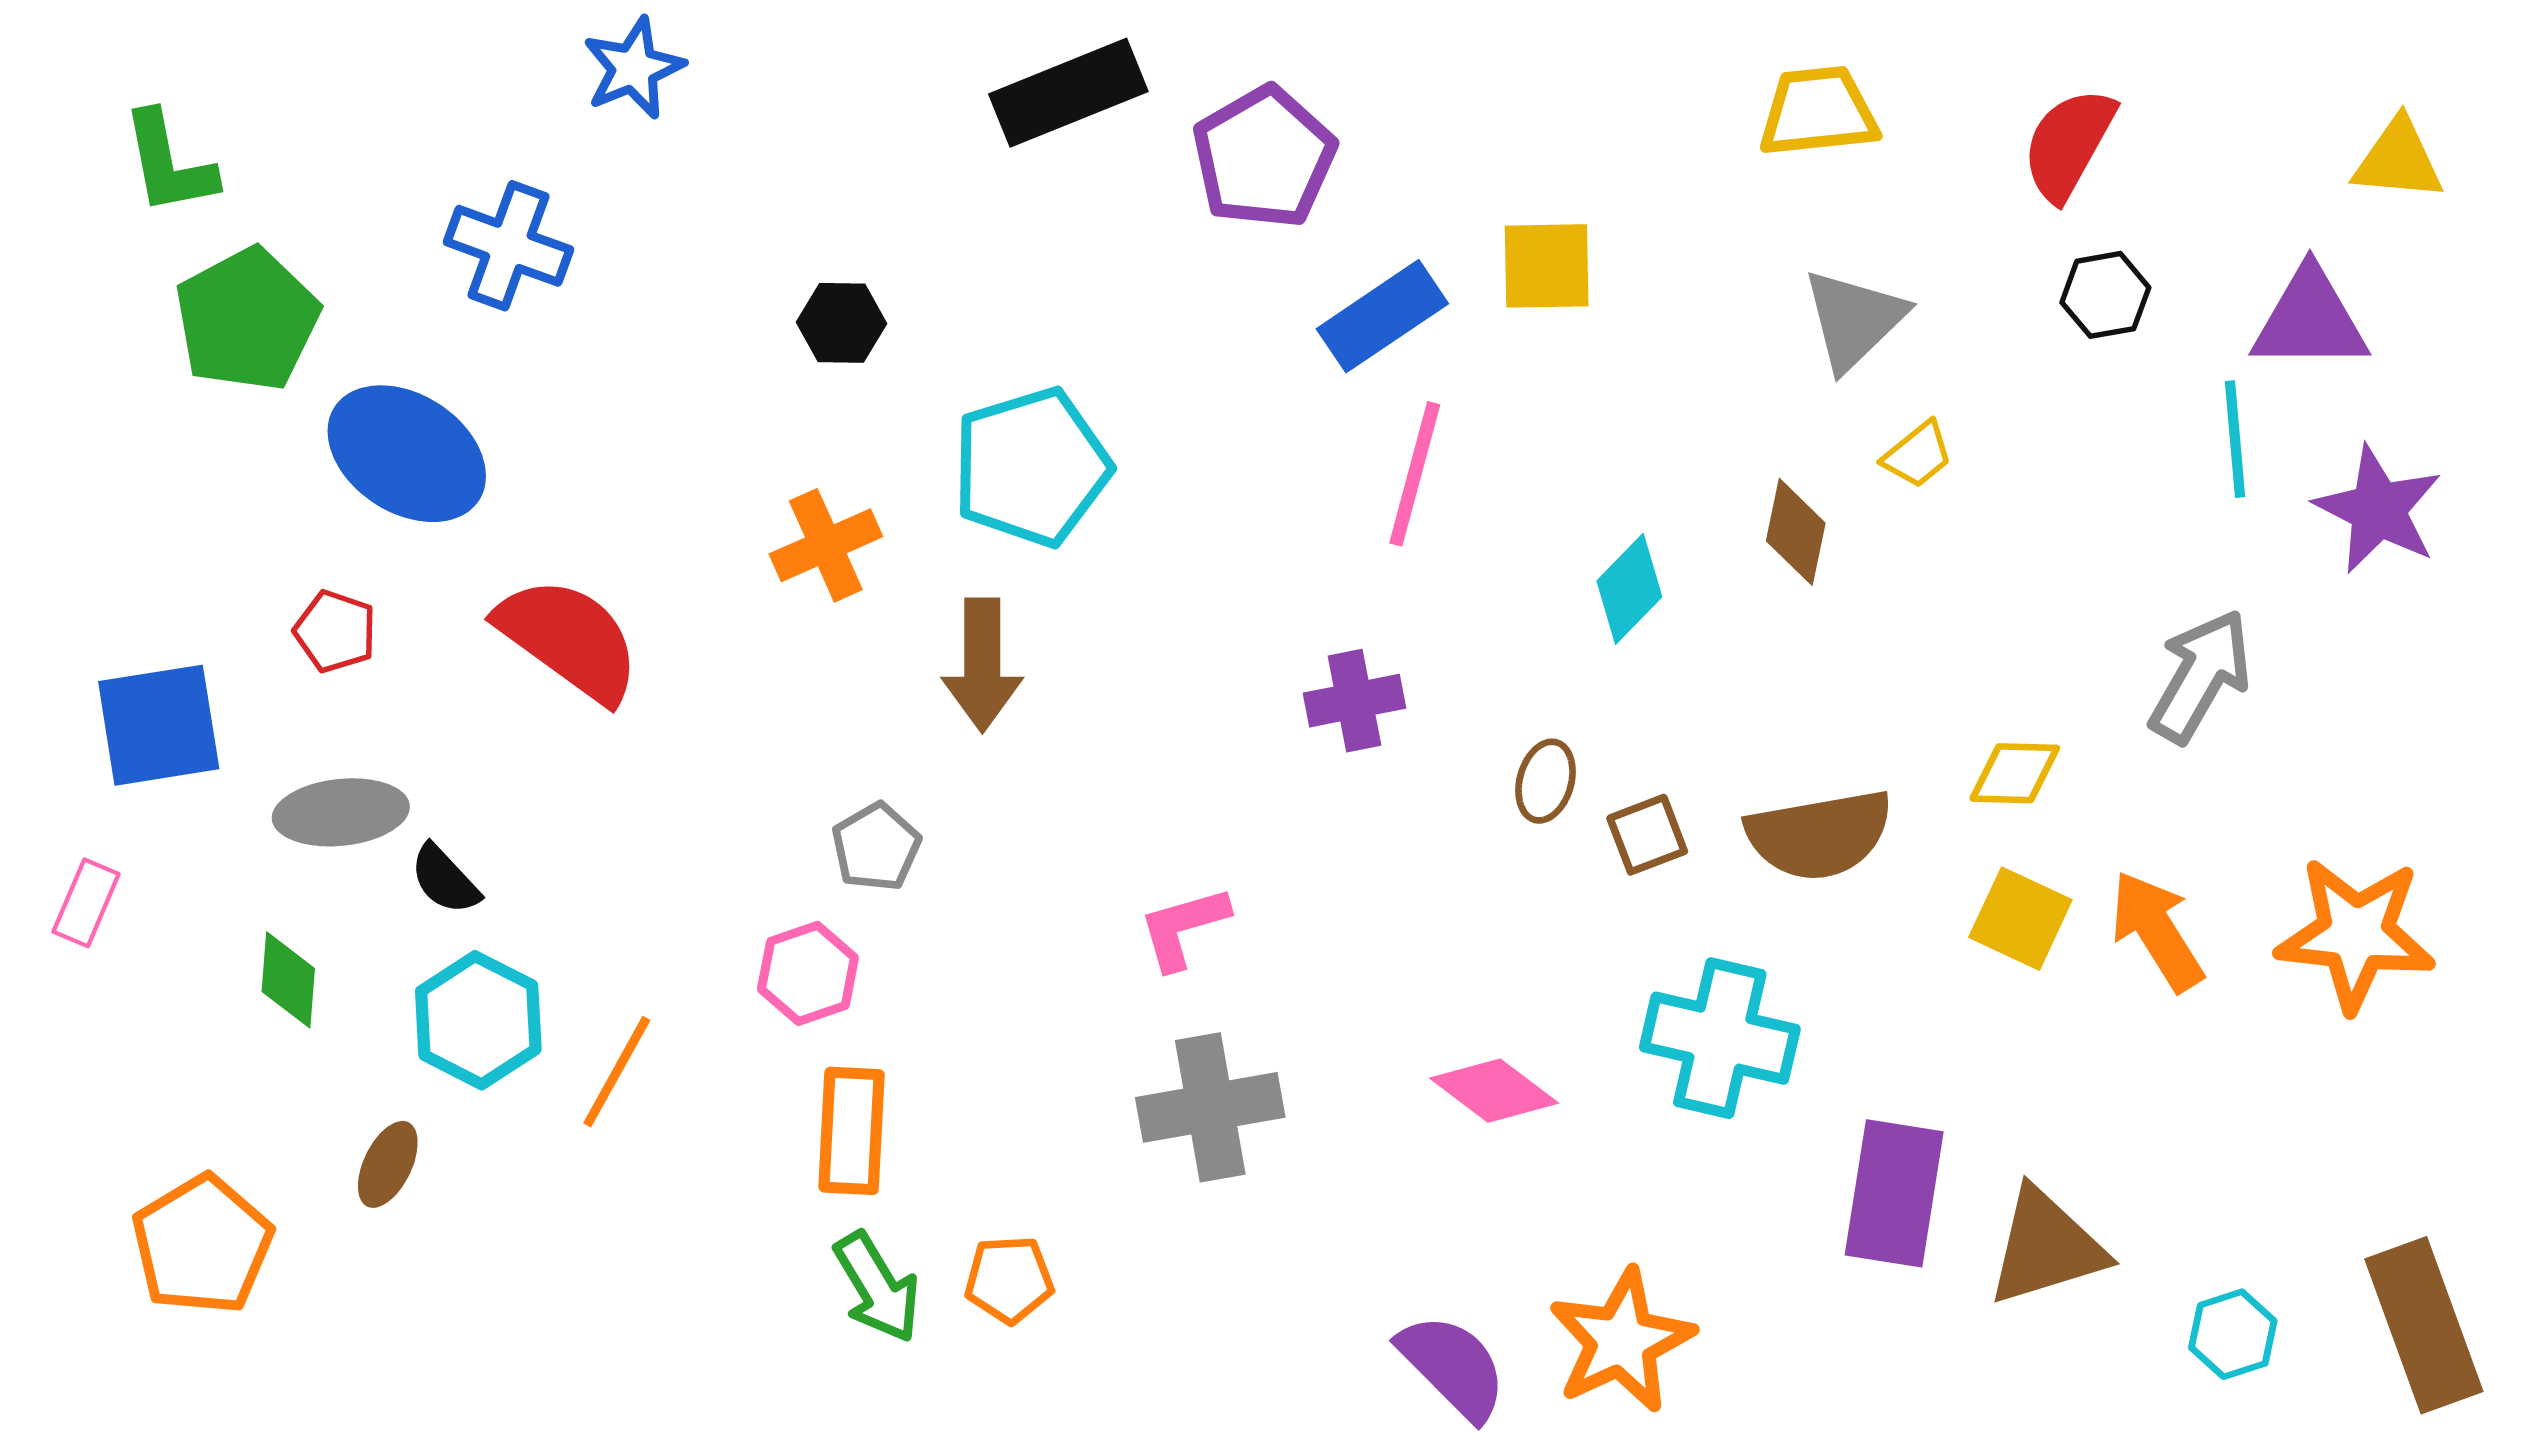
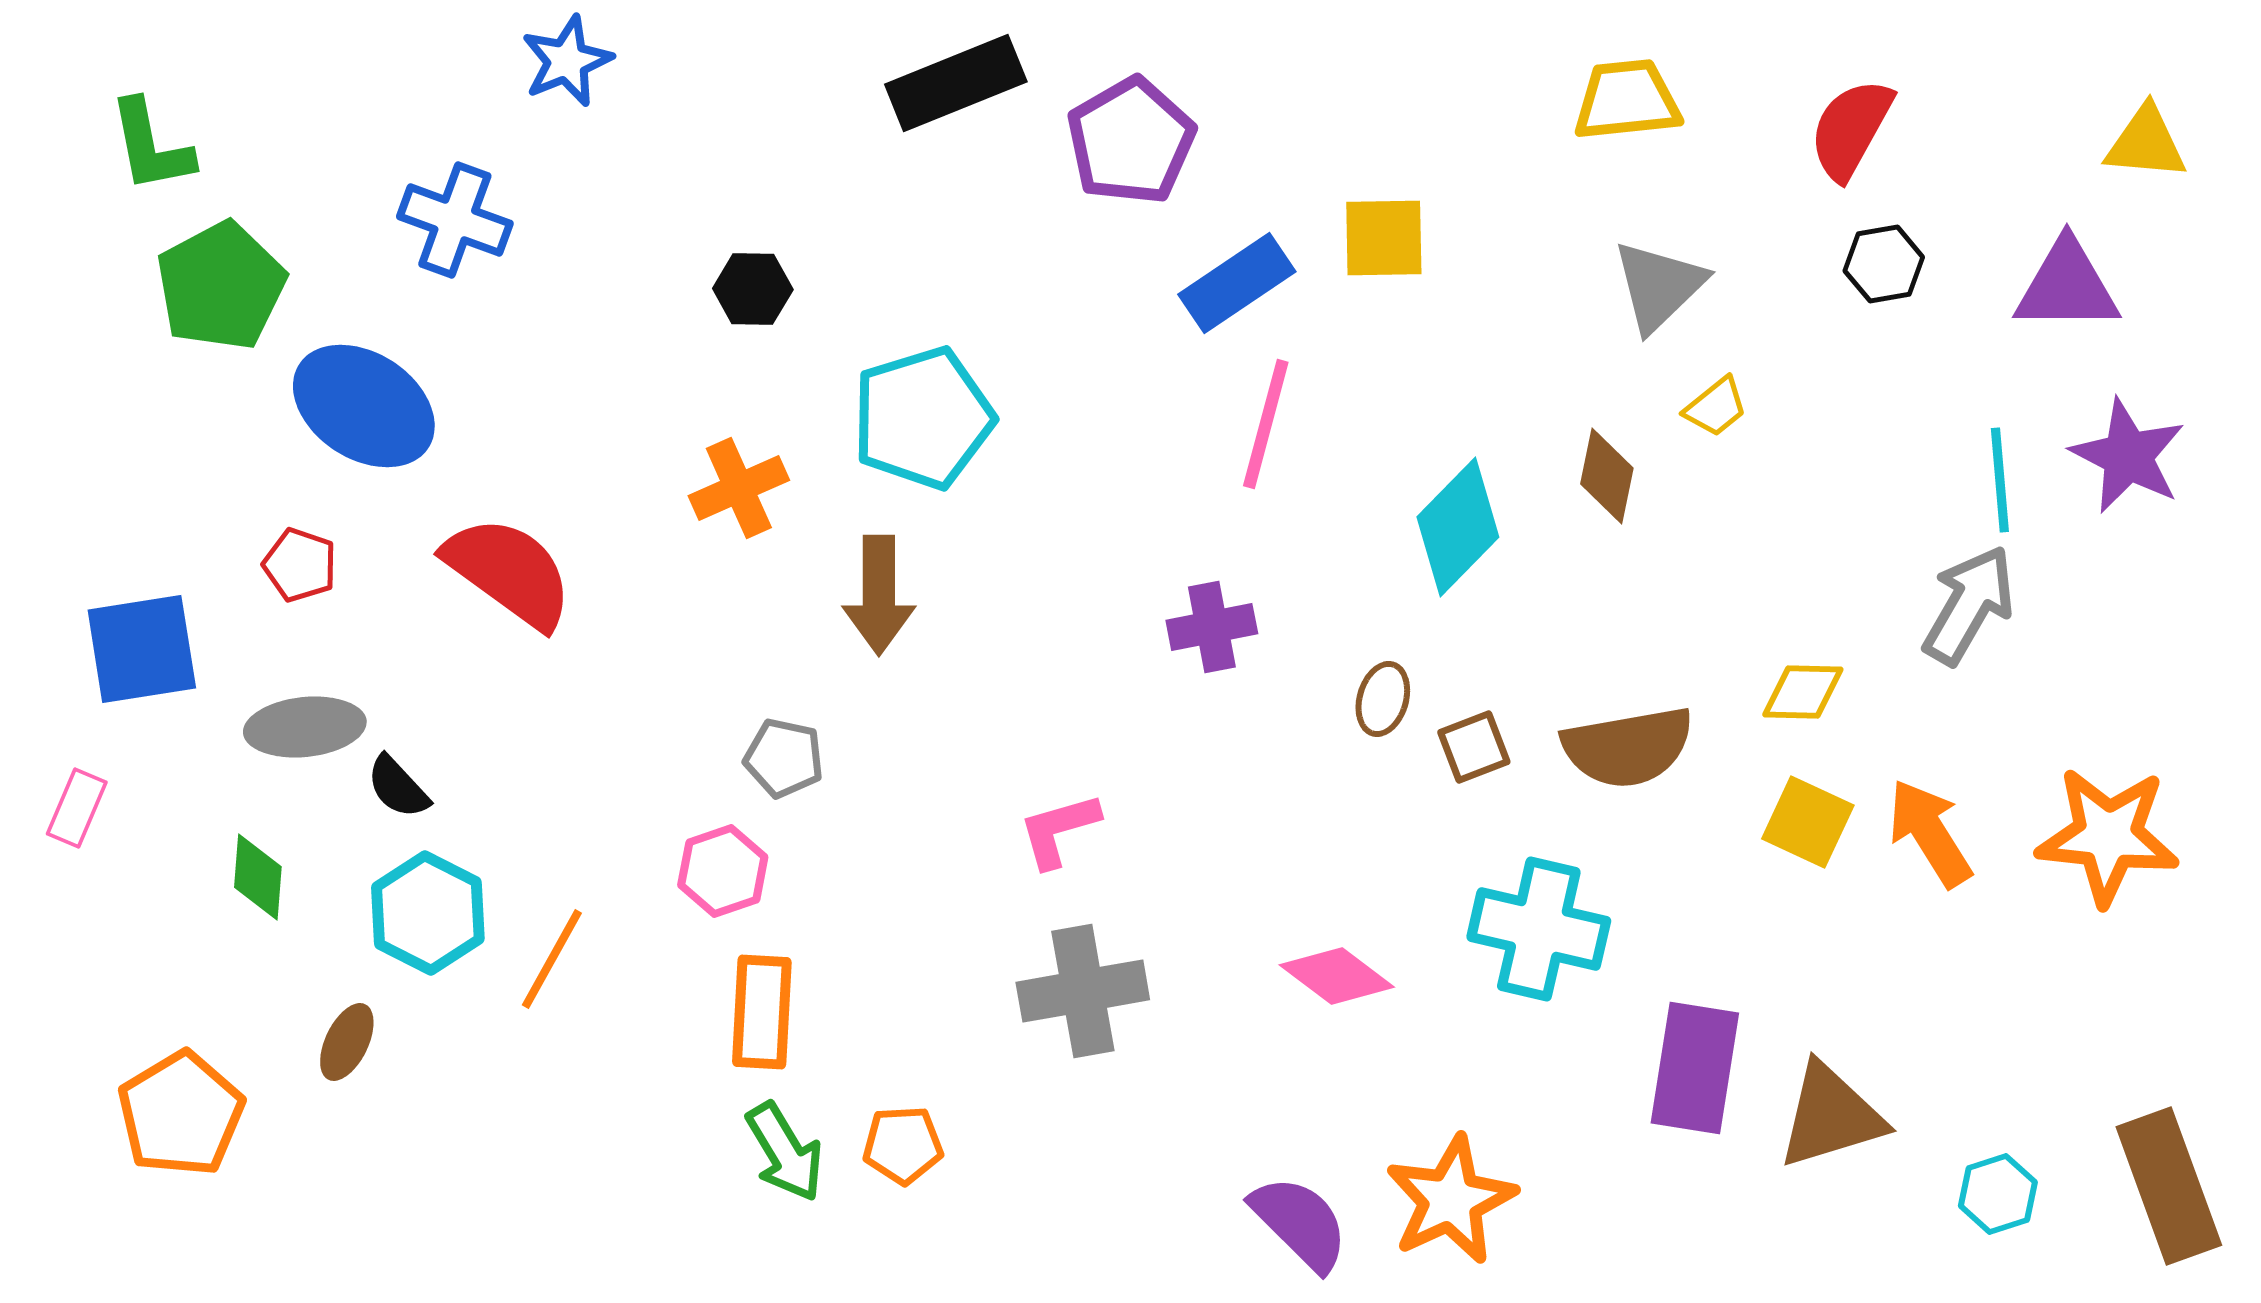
cyan line: (2235, 439) -> (2000, 480), moved
cyan diamond: (1629, 589) -> (1458, 527), size x1.4
gray pentagon: (876, 847) -> (784, 758), turned -30

